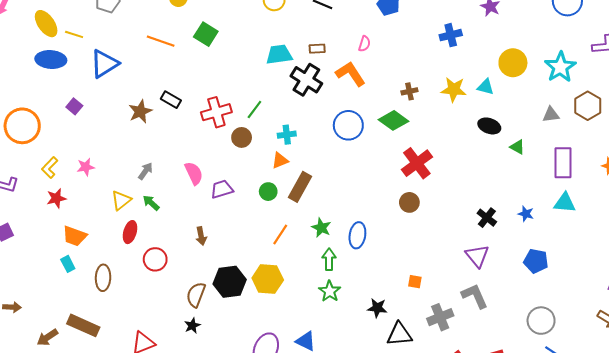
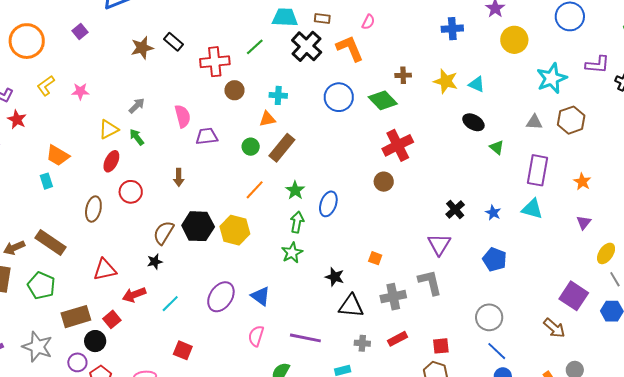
yellow circle: (513, 63) -> (514, 40), moved
green line: (254, 109) -> (255, 47), moved
red star: (56, 198) -> (17, 119), moved, turned 30
brown ellipse: (103, 278) -> (93, 209), moved

